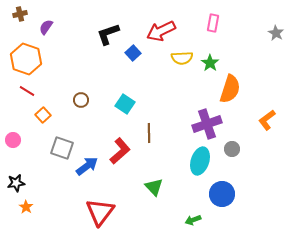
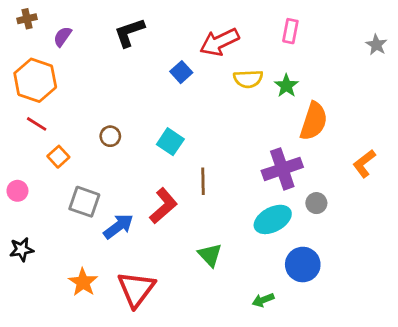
black L-shape: (108, 34) -> (129, 32), moved
cyan ellipse: (200, 161) -> (273, 219), turned 44
orange star: (26, 207) -> (83, 282), moved, size x1.5

